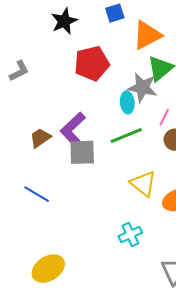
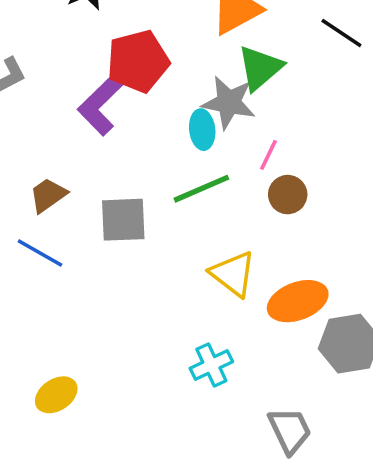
purple L-shape: (73, 129) -> (100, 105), moved
blue line: (37, 194) -> (40, 253), moved
yellow ellipse: (48, 269) -> (56, 395), moved, size x0.7

